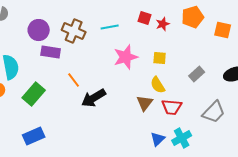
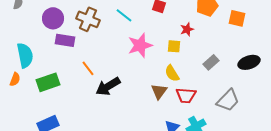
red star: (163, 24) -> (187, 29), moved
cyan line: (110, 27) -> (124, 15), turned 48
green rectangle: (34, 94) -> (48, 82), turned 30

